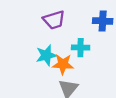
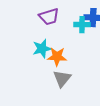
cyan cross: (81, 48) -> (82, 25), moved

